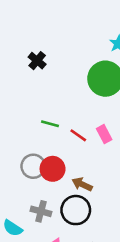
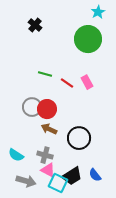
brown arrow: (82, 184) -> (49, 129), moved
black circle: (76, 210) -> (79, 138), moved
gray cross: (41, 211) -> (45, 155), moved

